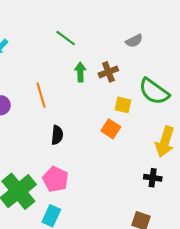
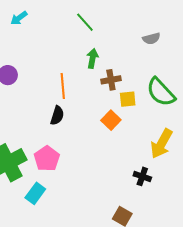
brown cross: (108, 72) -> (111, 80), moved
orange line: (41, 95) -> (63, 86), moved
yellow square: (123, 105) -> (128, 99), turned -30

